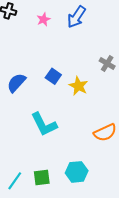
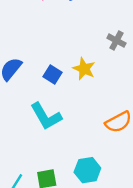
blue square: (53, 76) -> (53, 74), moved

